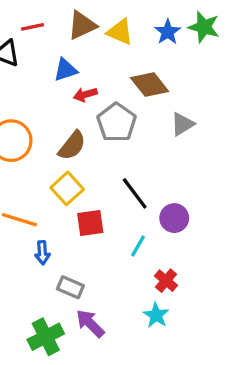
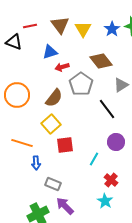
brown triangle: (82, 25) -> (60, 25), turned -42
yellow triangle: (120, 32) -> (83, 29), turned 36
black line: (135, 193) -> (107, 109), moved

